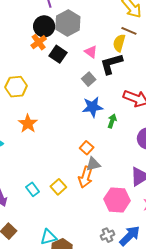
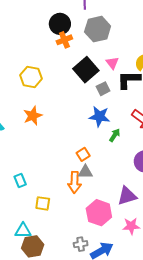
black circle: (44, 26) -> (60, 24), moved
black square: (58, 54) -> (86, 70), moved, size x1.4
orange arrow: (86, 177) -> (75, 182), turned -30
yellow square: (58, 187) -> (43, 203), moved, turned 35

